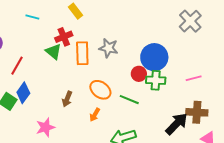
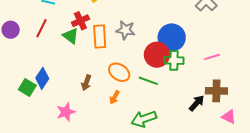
red line: (17, 66) -> (42, 28), moved
red circle: (139, 74) -> (157, 55), size x1.6
black arrow: (177, 124) -> (197, 103), size x0.7

